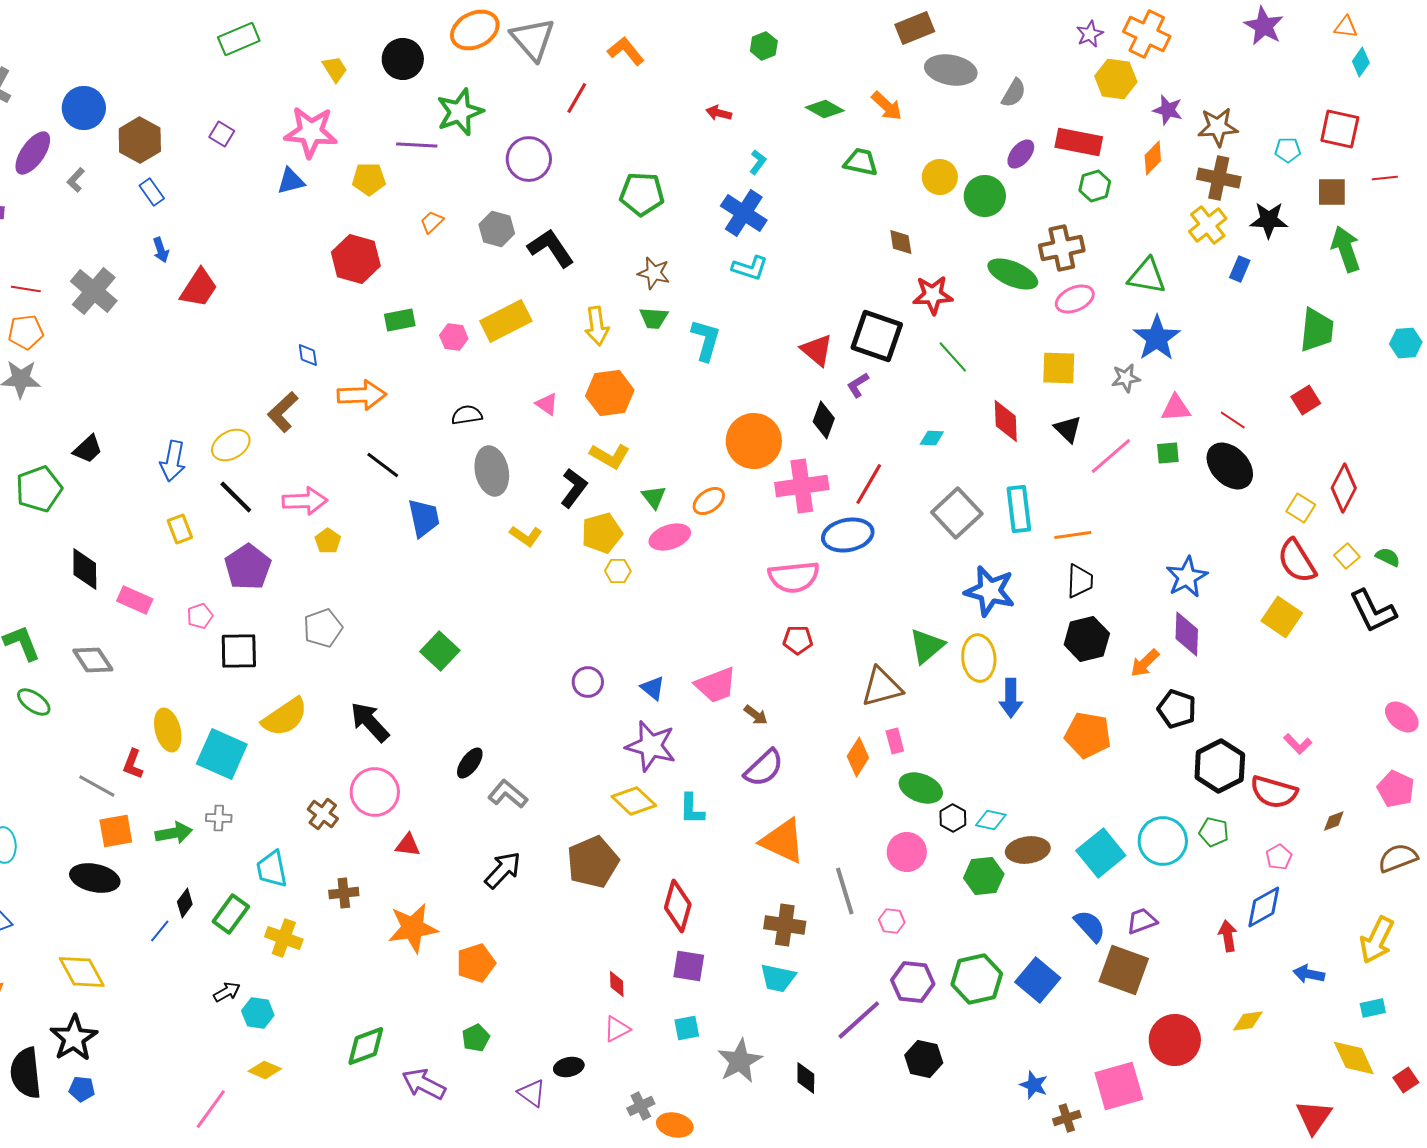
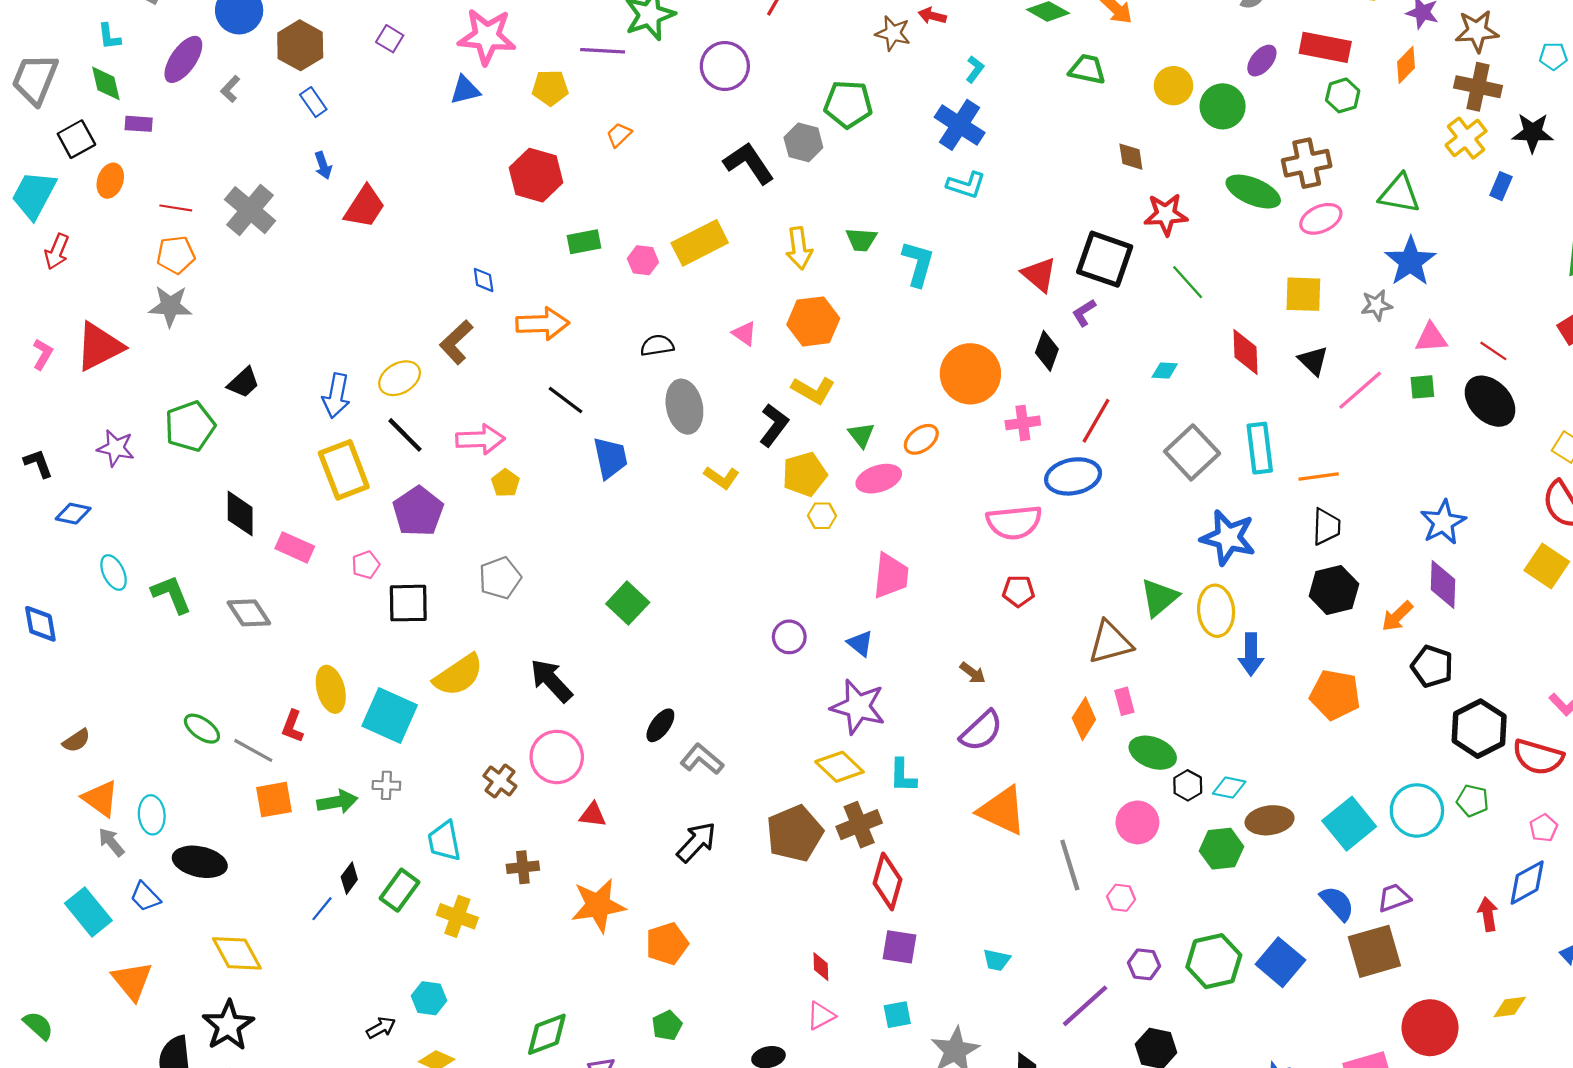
gray hexagon: (497, 229) -> (803, 142), moved
brown star: (654, 273) -> (893, 33), moved
pink cross: (802, 486) -> (1023, 423), size x0.6
yellow rectangle: (180, 529) -> (344, 470), size x1.8
pink trapezoid: (716, 685) -> (891, 576), moved, turned -63
green ellipse: (34, 702) -> (202, 729), moved
black ellipse: (95, 878) -> (200, 862), moved
brown cross: (785, 925) -> (859, 825), moved, turned -30
brown square: (1124, 970) -> (1374, 951), turned -36
cyan trapezoid: (778, 978) -> (997, 960), size x0.7
purple hexagon: (913, 982) -> (1144, 964), size x0.7
black arrow: (227, 992) -> (381, 1028), moved

